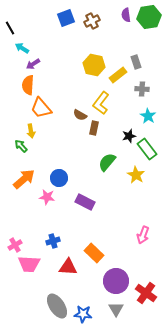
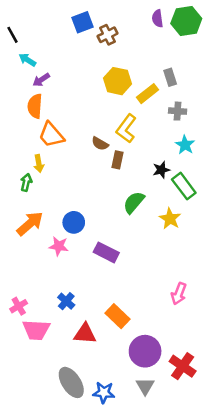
brown cross: (92, 21) -> (108, 35), moved
green arrow: (21, 146) -> (26, 182), turned 56
blue cross: (53, 241) -> (66, 301), turned -32

